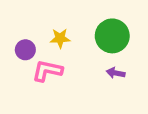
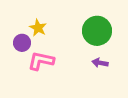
yellow star: (60, 38) -> (38, 28), moved, turned 30

